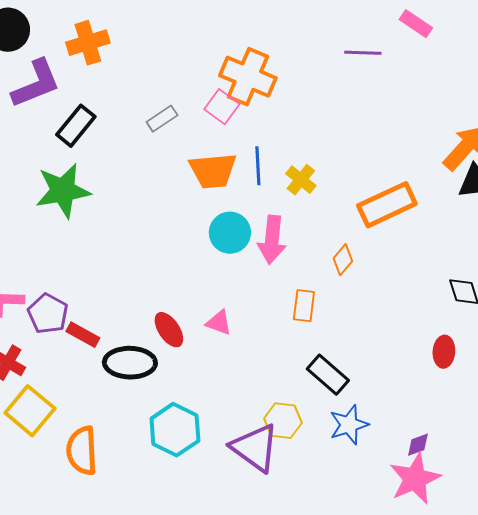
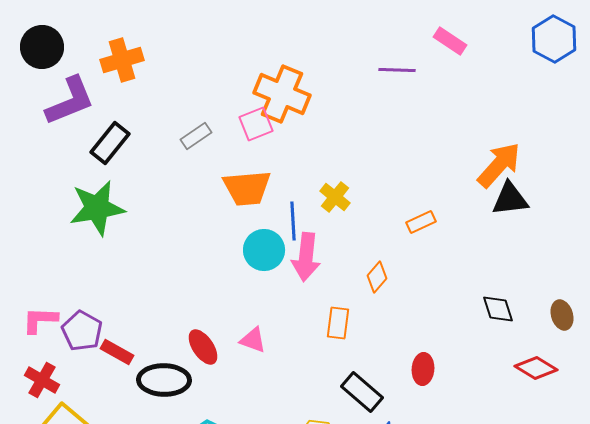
pink square: (222, 107) -> (256, 124), turned 32
blue line: (258, 166) -> (293, 221), moved
orange rectangle: (387, 205) -> (421, 222), size x0.5
red ellipse: (444, 352) -> (423, 369), moved

